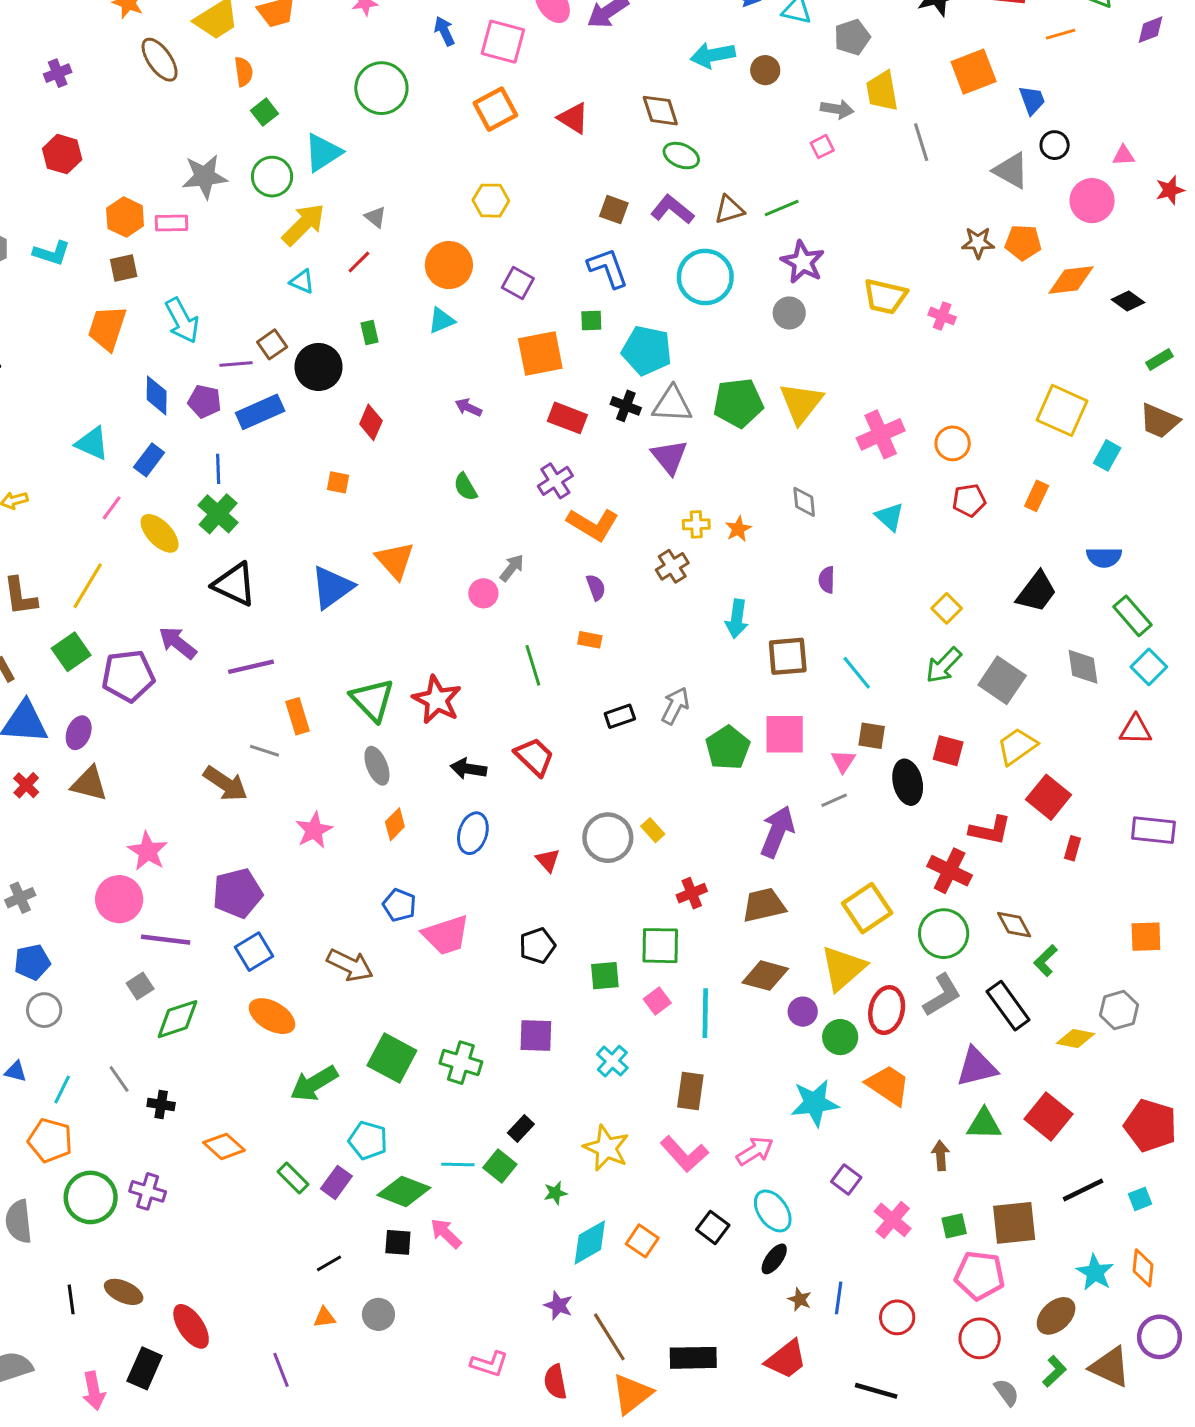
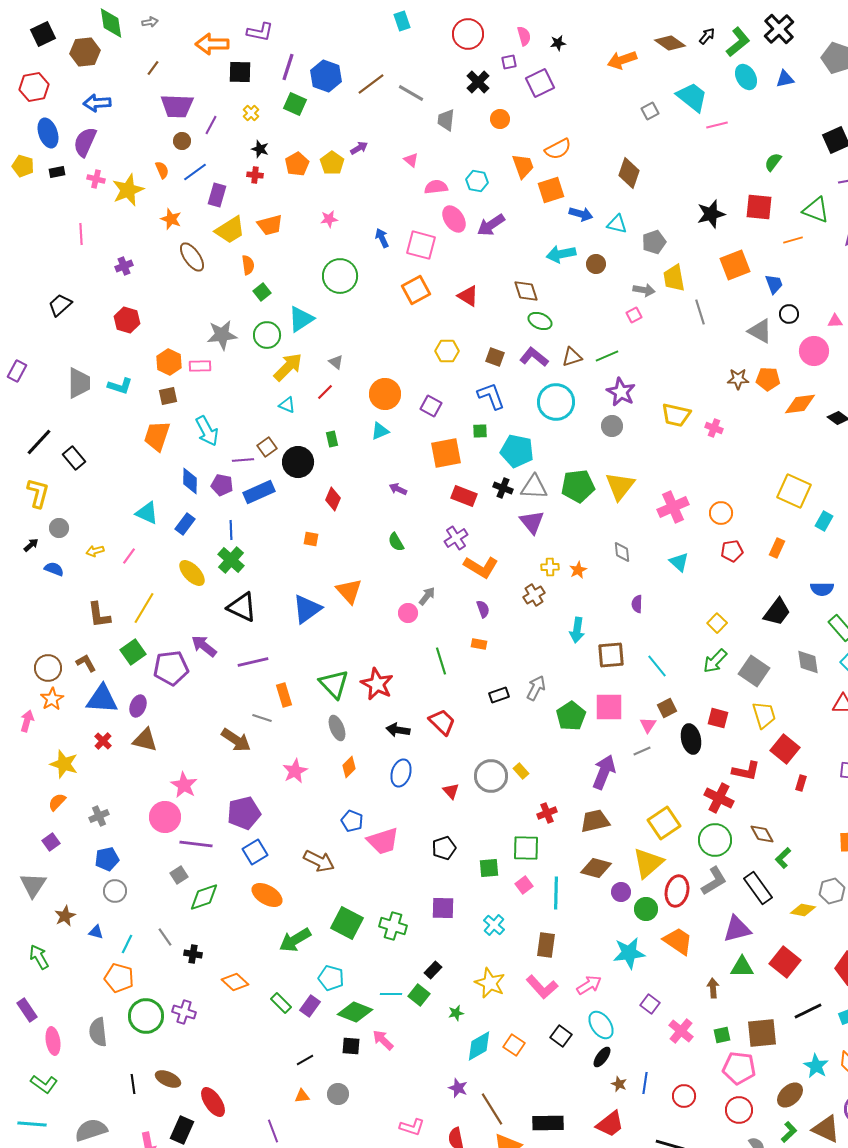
yellow hexagon: (491, 201) -> (447, 351), moved
pink line: (112, 508) -> (129, 556), moved
brown square: (872, 736) -> (667, 708), turned -36
yellow trapezoid: (1017, 746) -> (764, 715), turned 108

